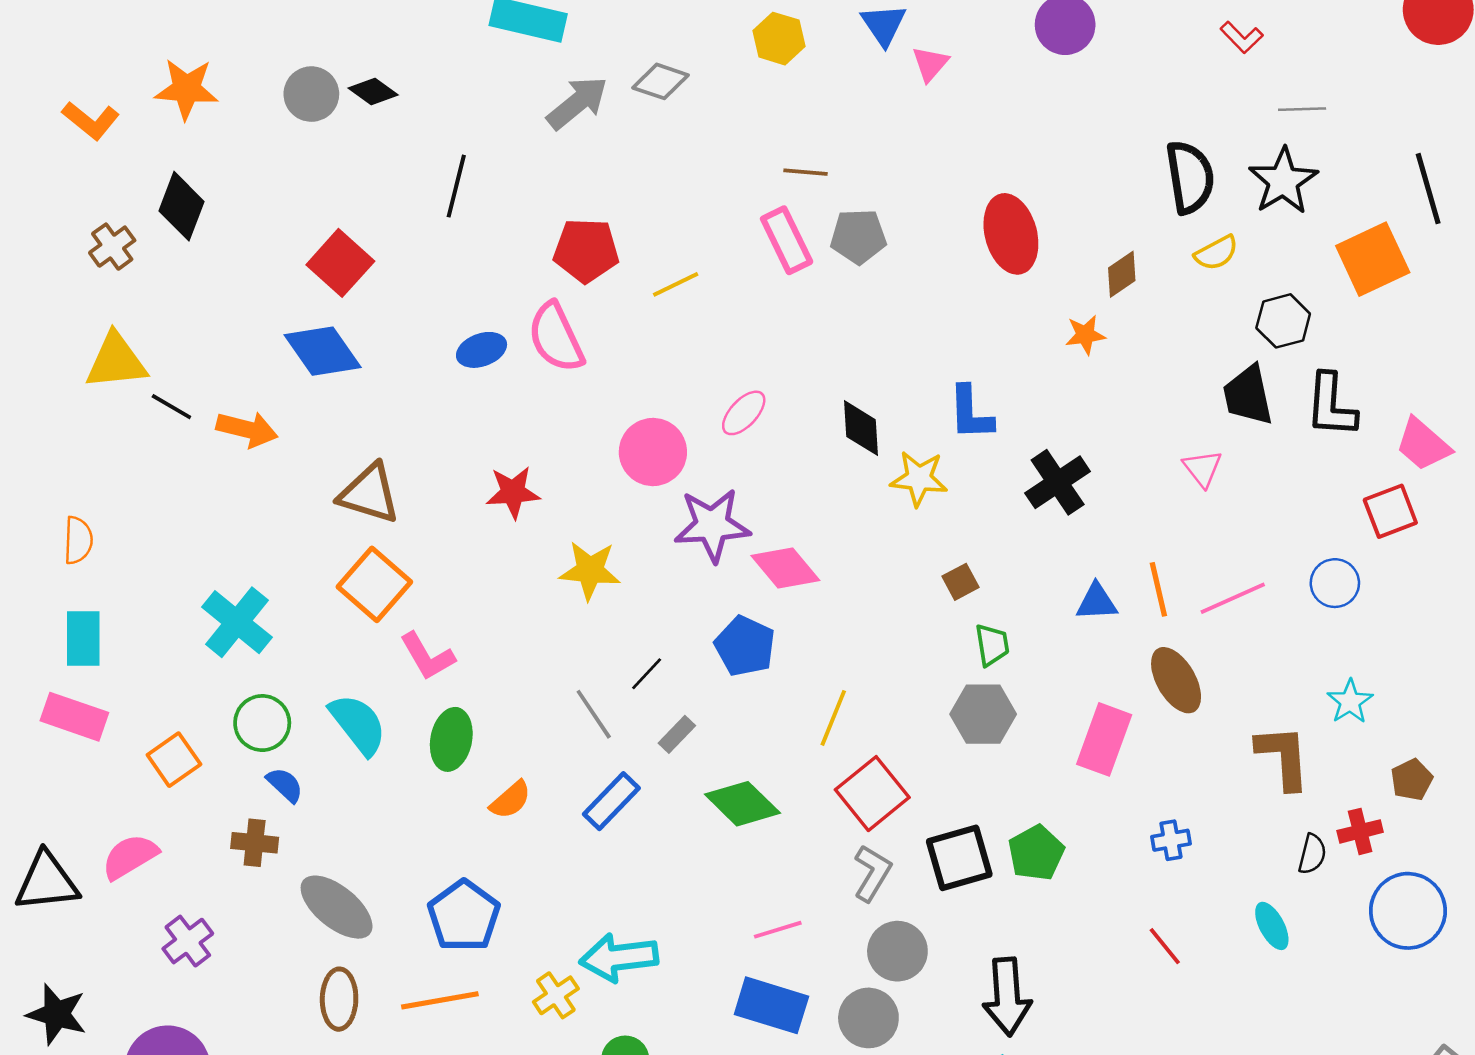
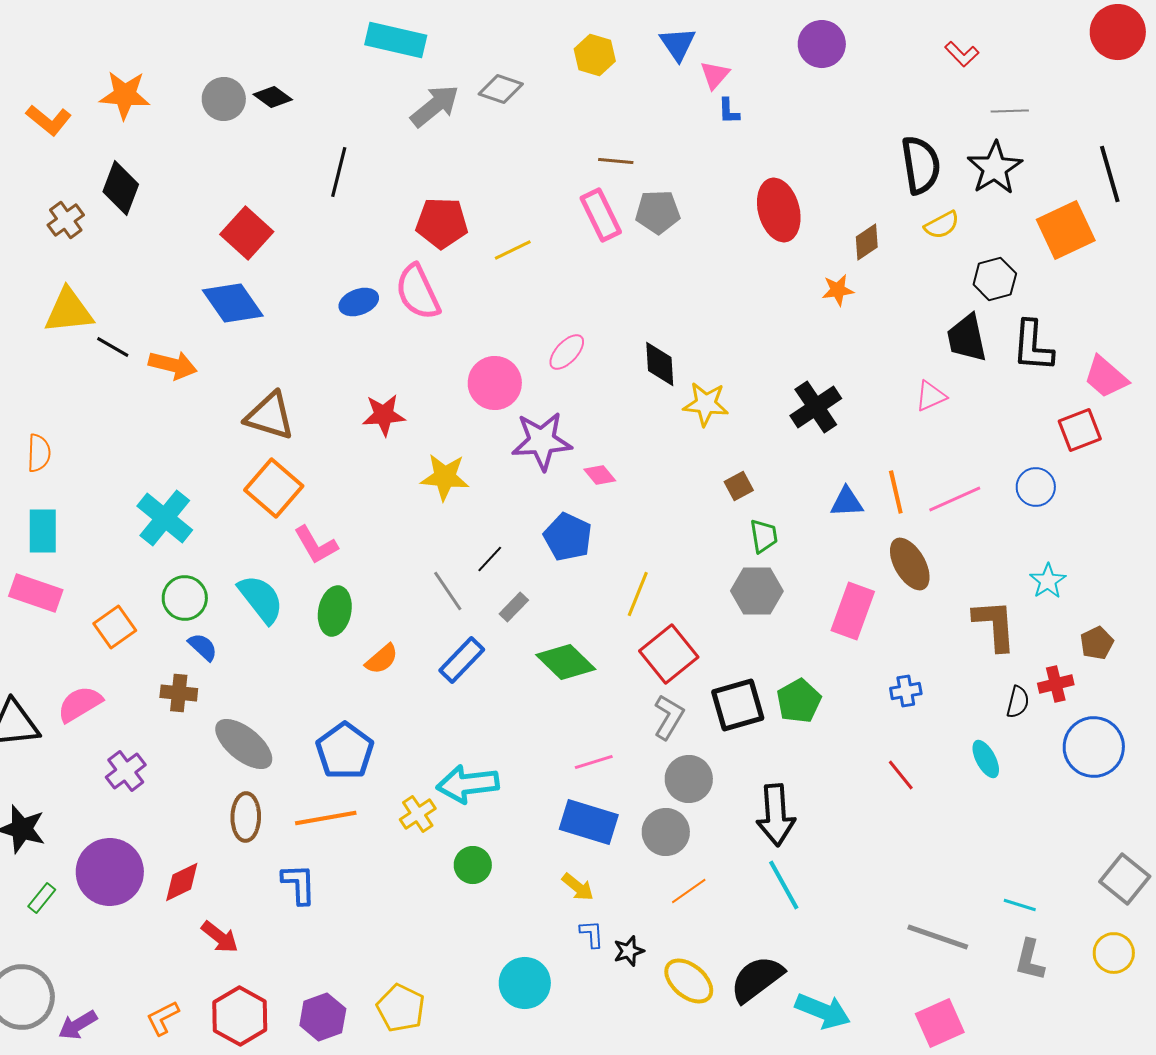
blue L-shape: (971, 413) -> (729, 111), moved, size x0.6
pink triangle: (1203, 468) -> (931, 396), turned 44
pink diamond: (785, 568) -> (600, 475), size x0.6

